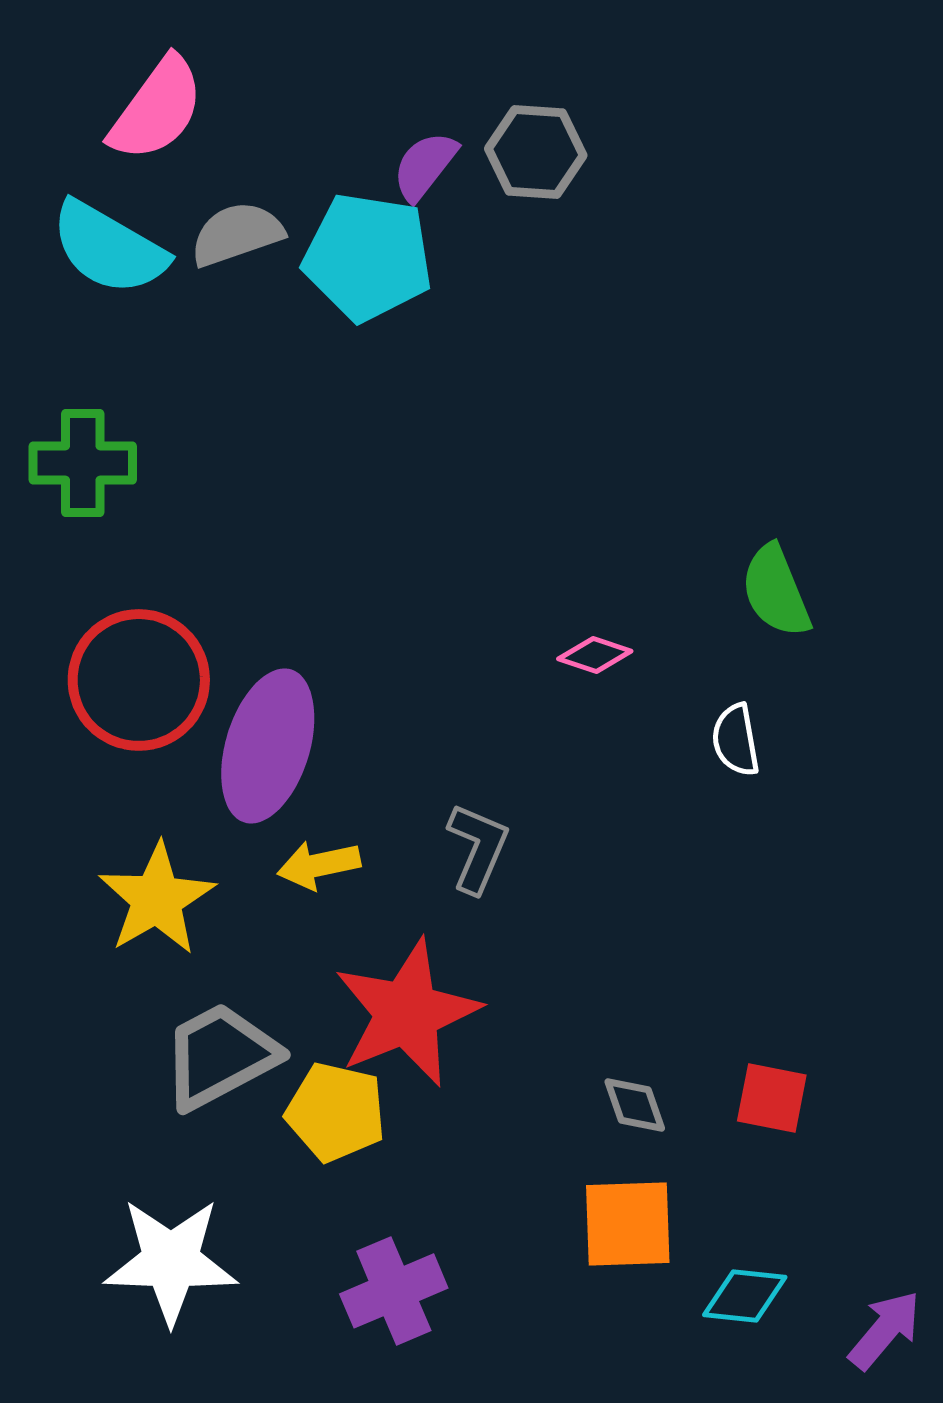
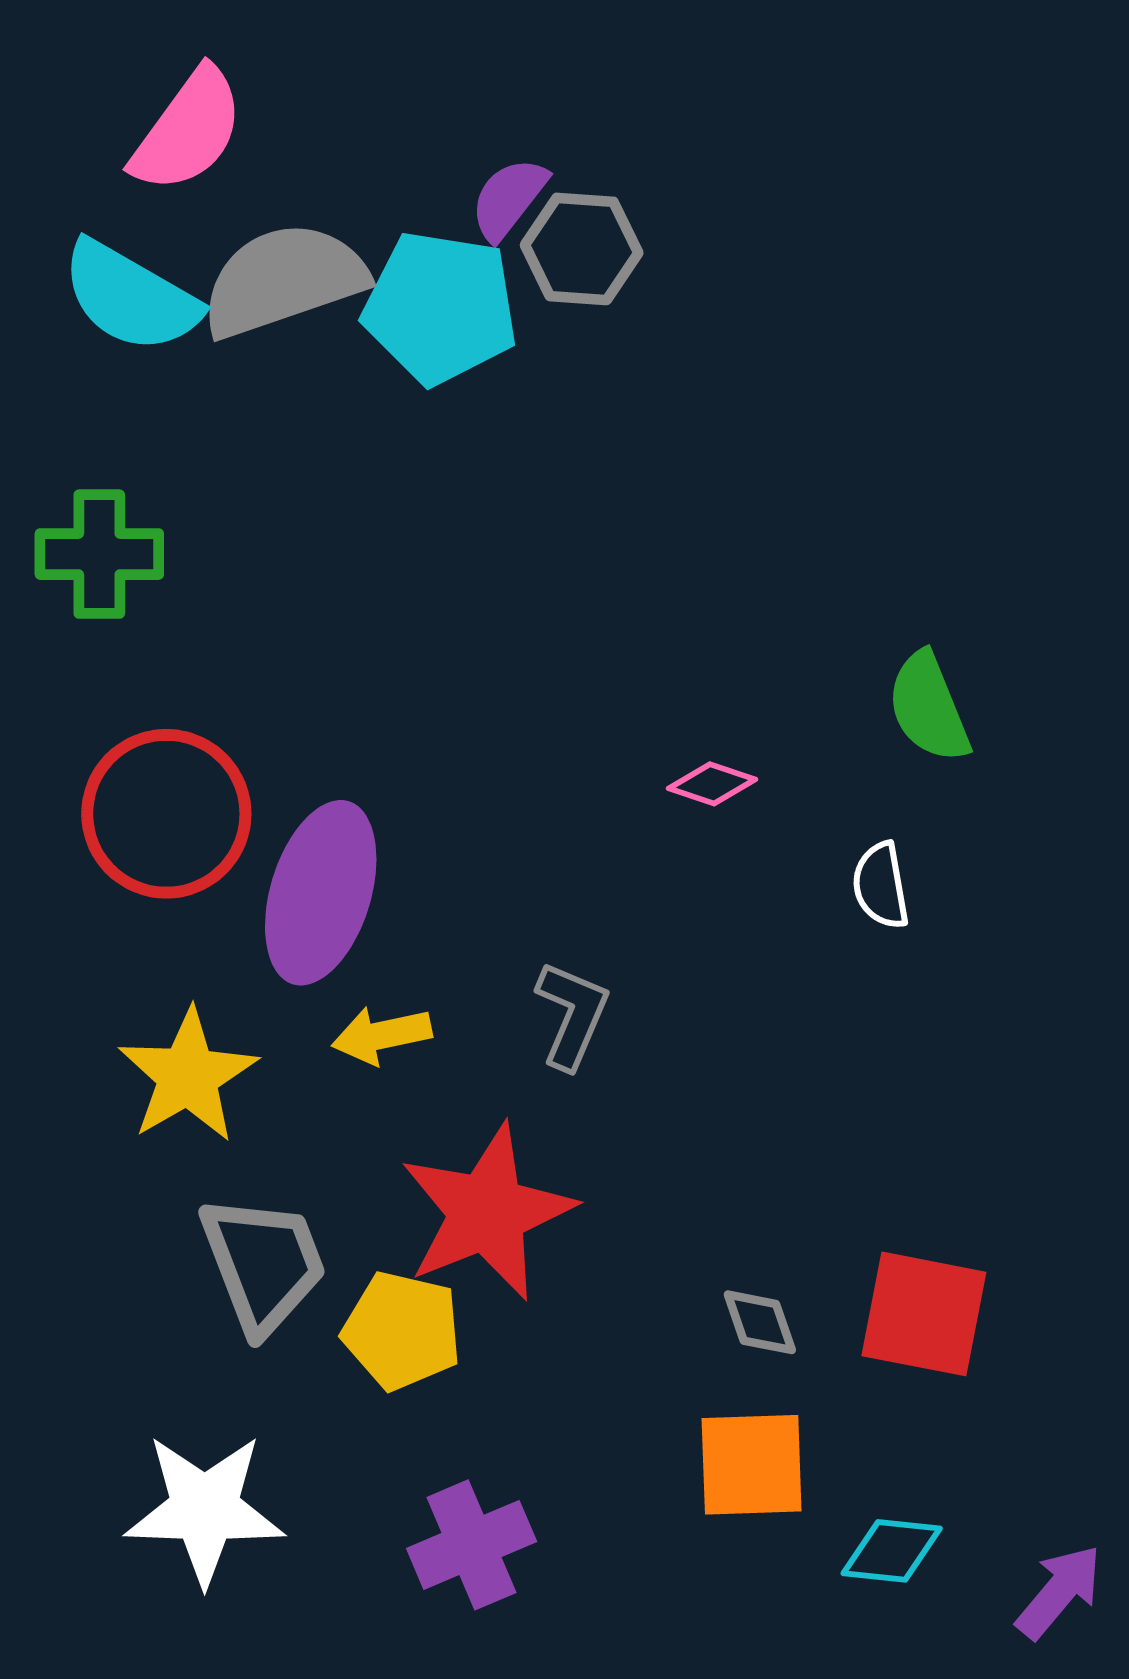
gray hexagon: (536, 152) -> (582, 249), moved
gray semicircle: (237, 234) -> (284, 280), size x1.5
gray trapezoid: (220, 1056) -> (263, 1264), turned 97
red square: (772, 1098) -> (924, 1314), size x1.5

